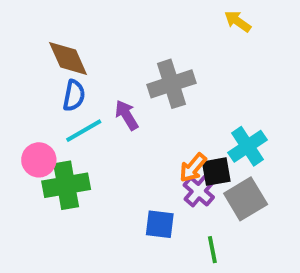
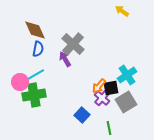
gray cross: (171, 84) -> (73, 44), moved, turned -30
cyan line: (84, 131) -> (35, 75), moved
blue square: (160, 224) -> (82, 115), turned 35

